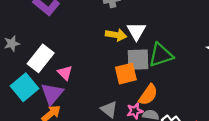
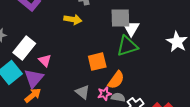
white triangle: (136, 31) -> (131, 28), moved
yellow arrow: (116, 35) -> (73, 19), moved
gray square: (138, 60) -> (120, 18), moved

